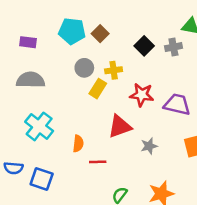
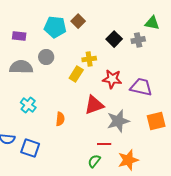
brown square: (100, 34) -> (78, 21), moved
gray circle: (84, 68) -> (46, 57), moved
cyan cross: (39, 126) -> (28, 105), size x0.7
gray star: (149, 146) -> (118, 121), size x1.6
red line: (98, 162) -> (104, 144), moved

